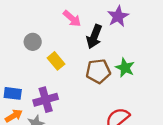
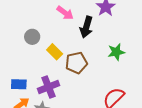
green star: (125, 68) -> (116, 52), turned -30
brown pentagon: (98, 71) -> (76, 63), moved

